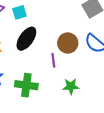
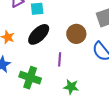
brown circle: (68, 43) -> (76, 34), moved

